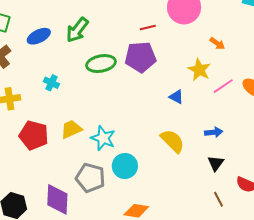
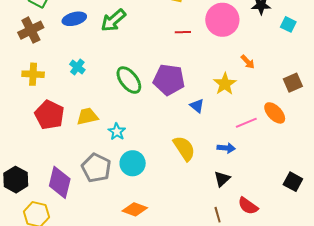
purple pentagon: (140, 57) -> (169, 80), moved
green ellipse: (101, 64) -> (129, 80), moved, turned 52
pink line: (223, 86) -> (246, 123), moved
cyan star: (103, 138) -> (117, 132), size x0.7

